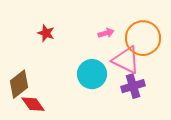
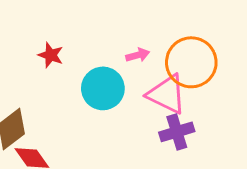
cyan circle: (92, 74) -> (103, 88), moved

